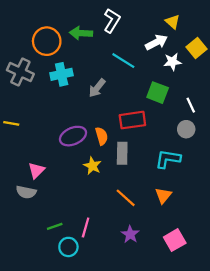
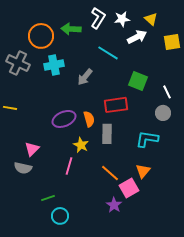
yellow square: (196, 48) -> (172, 42), turned 30
white star: (172, 62) -> (122, 19), moved
pink line: (86, 228) -> (69, 166), moved
pink square: (175, 240) -> (129, 188), moved

